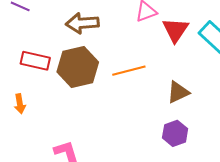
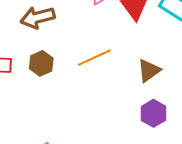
brown hexagon: (78, 67) -> (41, 63), size x0.6

